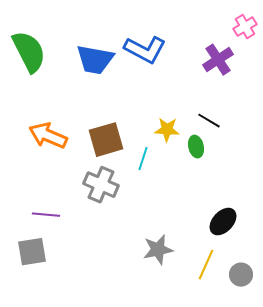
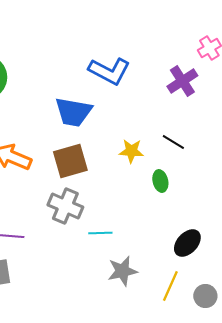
blue trapezoid: (95, 60) -> (73, 112), moved
green ellipse: (196, 147) -> (160, 181), moved
cyan line: (143, 159) -> (100, 233), moved, turned 70

